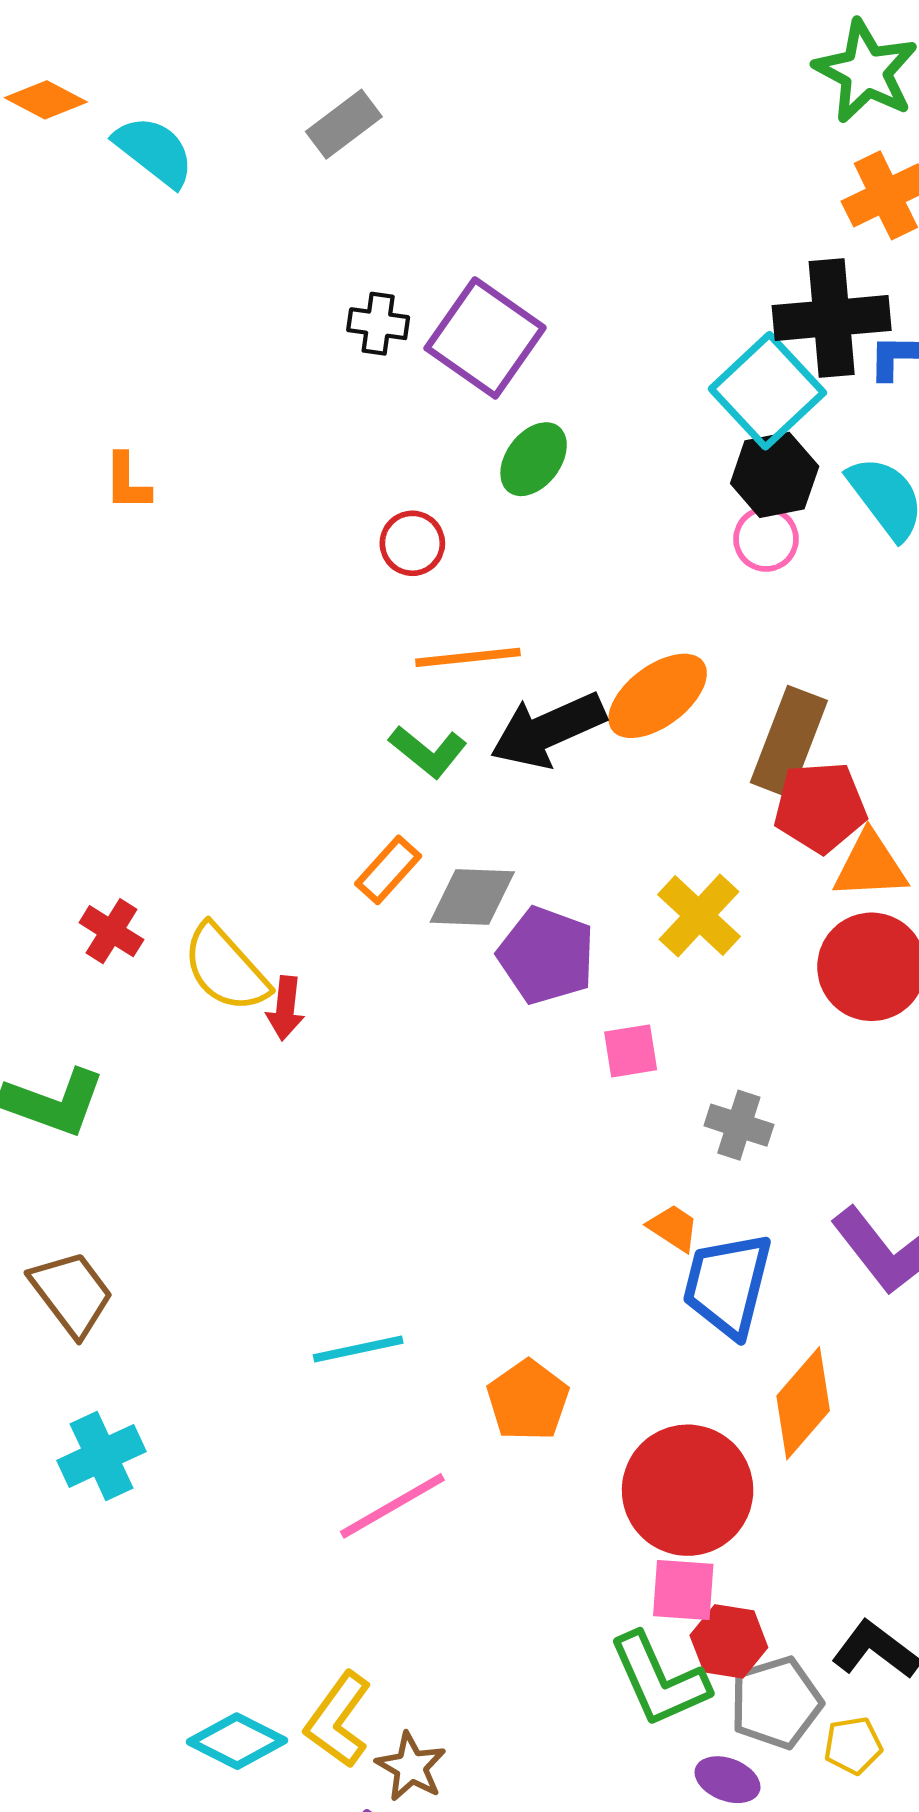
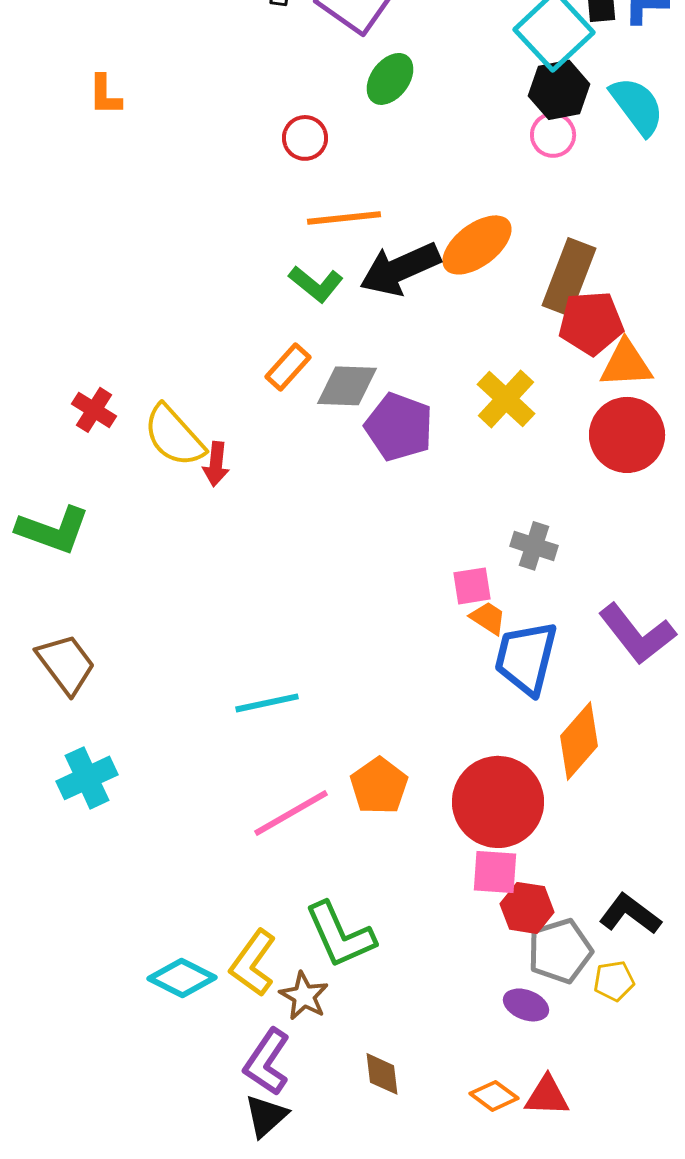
pink square: (631, 1051) -> (472, 586), moved
orange pentagon: (528, 1400) -> (379, 786), moved
green L-shape: (659, 1680) -> (340, 935), moved

